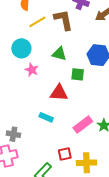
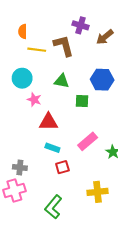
yellow line: (37, 22) -> (37, 50), turned 42
red triangle: (59, 93) -> (48, 122), moved
pink rectangle: (83, 125) -> (88, 141), moved
red square: (65, 154) -> (62, 167), moved

